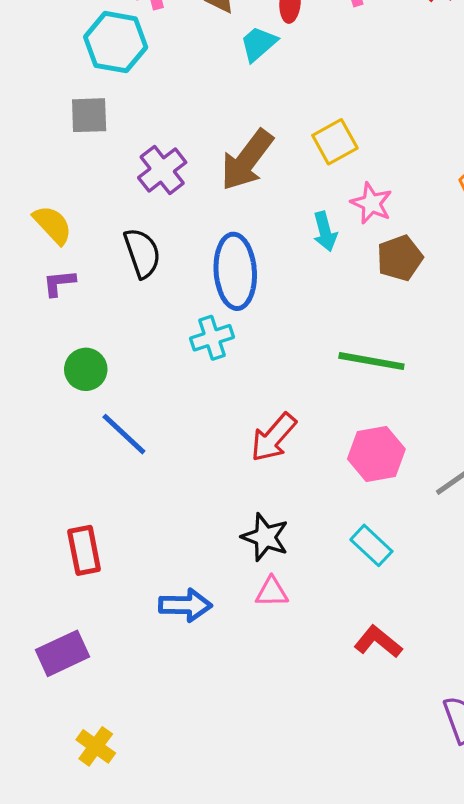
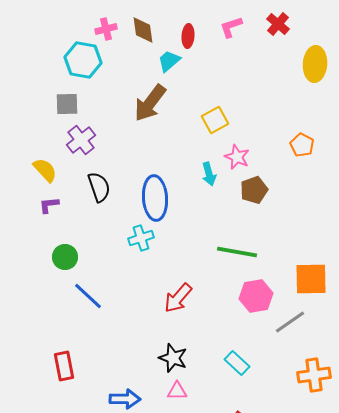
brown arrow: (247, 160) -> (150, 103), moved
purple cross: (162, 170) -> (81, 140), moved
pink hexagon: (376, 454) -> (256, 296), moved

